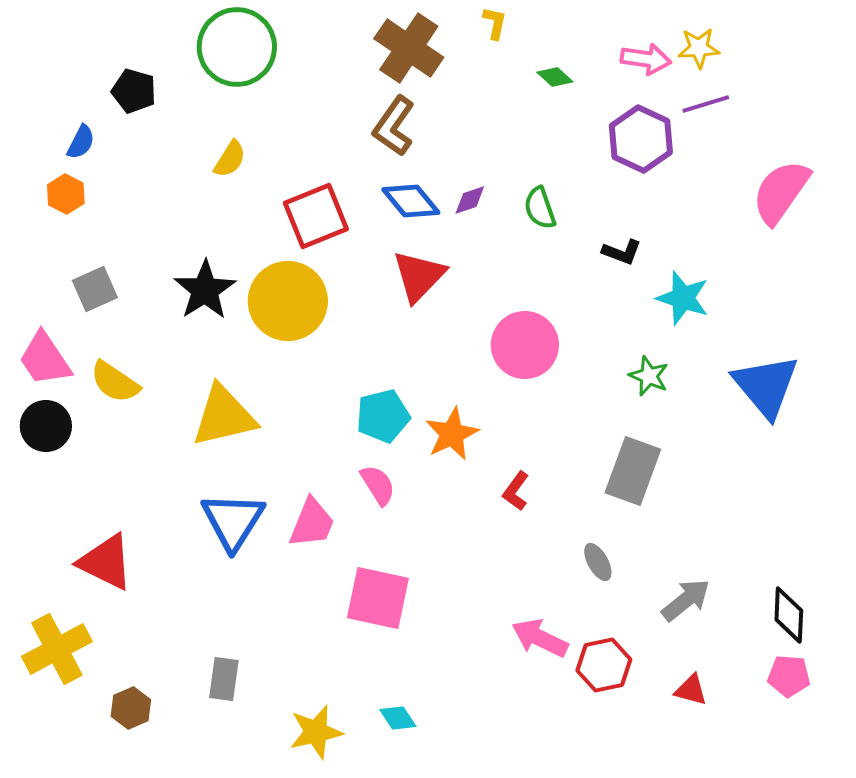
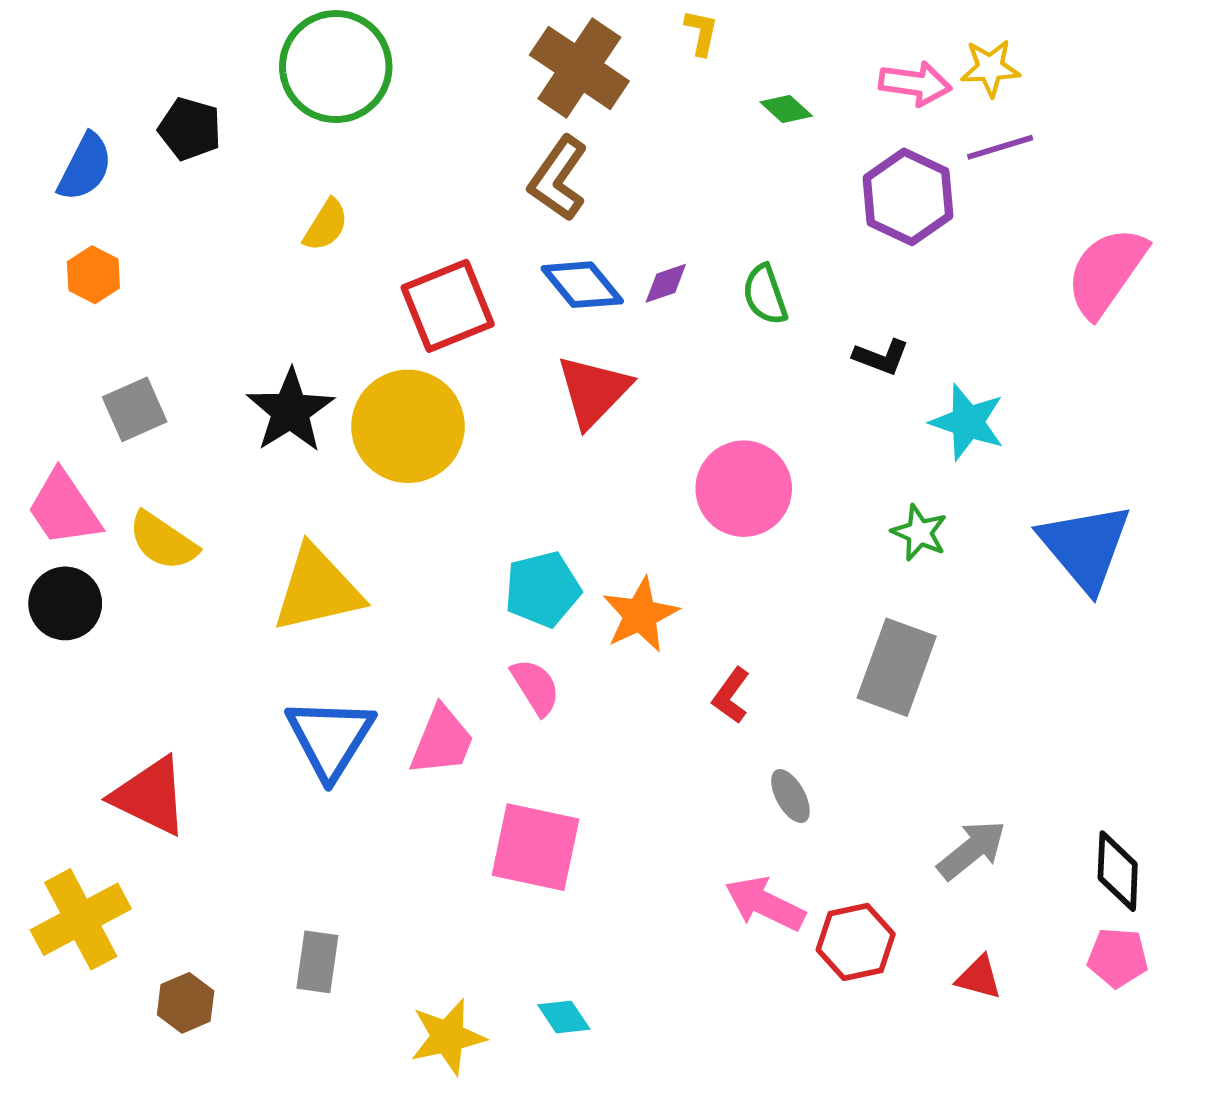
blue semicircle: (81, 142) -> (85, 167), moved, size x1.4
gray ellipse: (598, 562) -> (790, 796), moved

